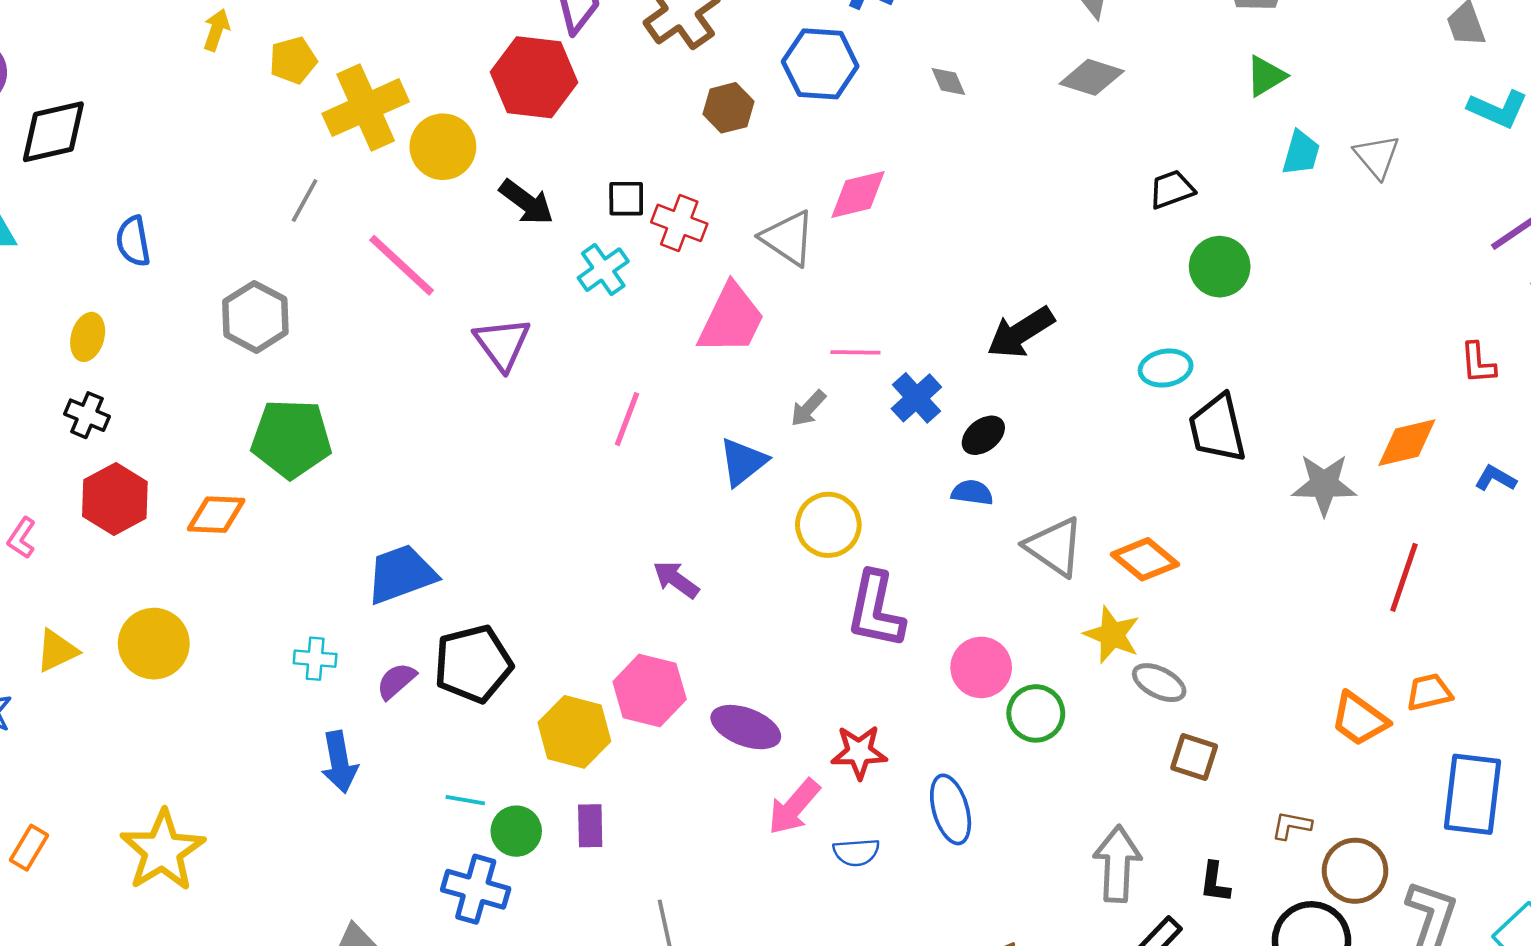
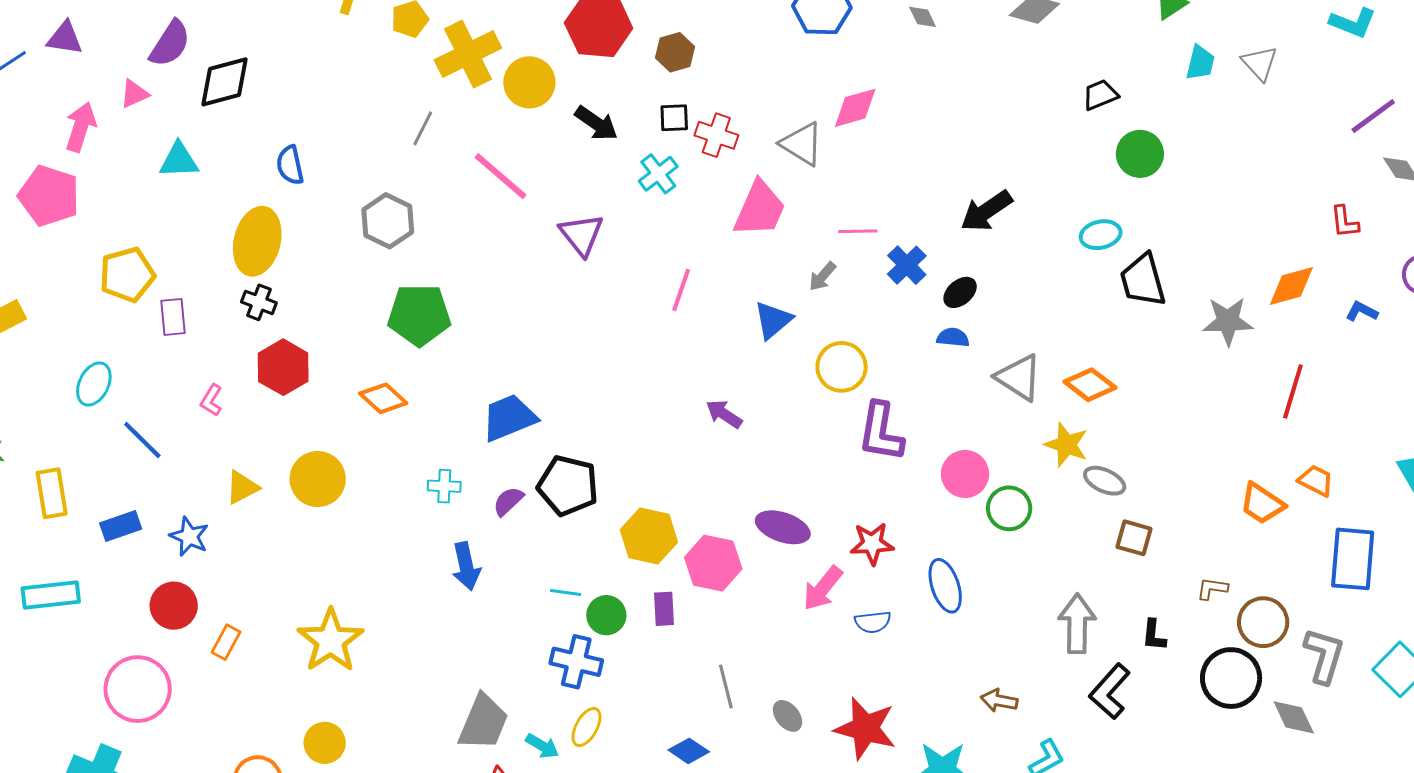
brown hexagon: (729, 108) -> (675, 52), moved
yellow ellipse: (88, 337) -> (257, 241), size x1.8
orange diamond: (216, 515) -> (383, 398), moved, turned 42
black pentagon: (473, 664) -> (568, 486), turned 30
pink hexagon: (650, 691) -> (713, 563), moved
orange trapezoid: (1429, 692) -> (1316, 481), turned 42

